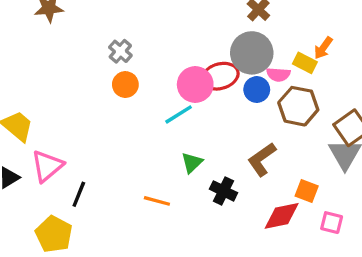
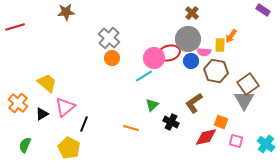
gray cross: (120, 51) -> (109, 38), size x1.5
yellow rectangle: (305, 63) -> (220, 45), turned 64

